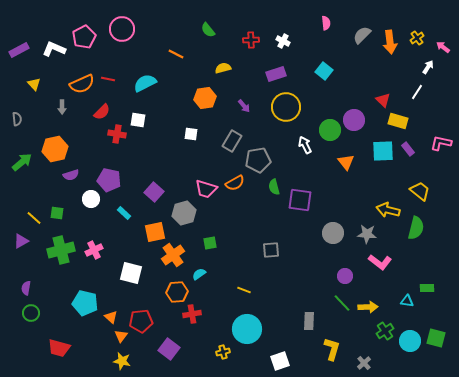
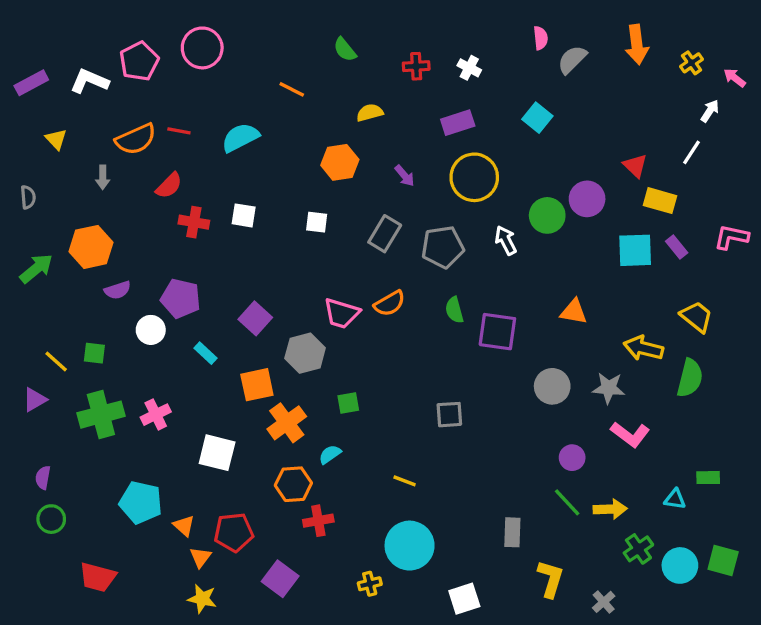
gray semicircle: (362, 35) -> (572, 60), moved
orange arrow: (390, 42) -> (637, 45), moved
white square: (138, 120) -> (244, 215), moved
gray pentagon: (258, 160) -> (443, 247), moved
orange triangle: (346, 162) -> (574, 312), moved, turned -42

